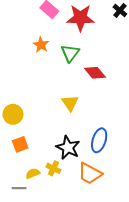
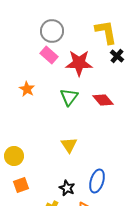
orange star: (41, 45) -> (27, 89), moved
red diamond: (95, 73) -> (103, 100), moved
black star: (68, 148) -> (67, 188), size x0.7

